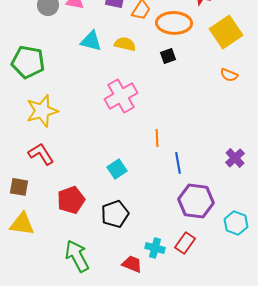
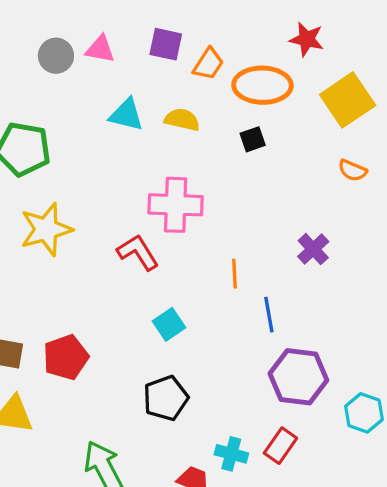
pink cross: (121, 96) -> (176, 205), turned 32
red L-shape: (41, 154) -> (138, 252), moved
purple cross: (235, 158) -> (313, 249), moved
red pentagon: (71, 200) -> (66, 357), moved

